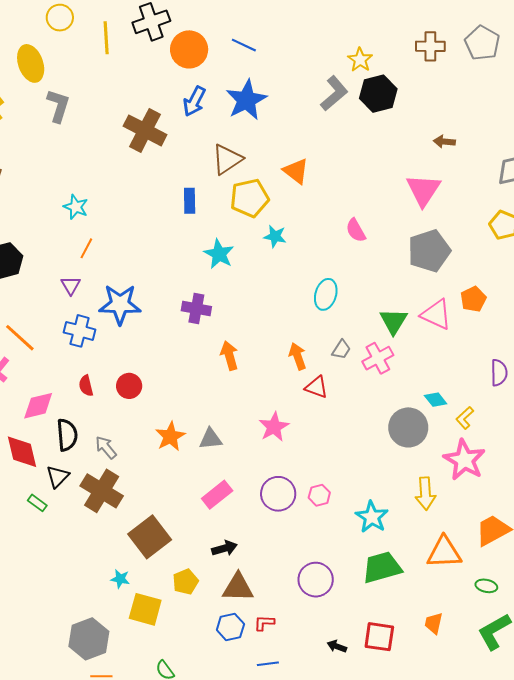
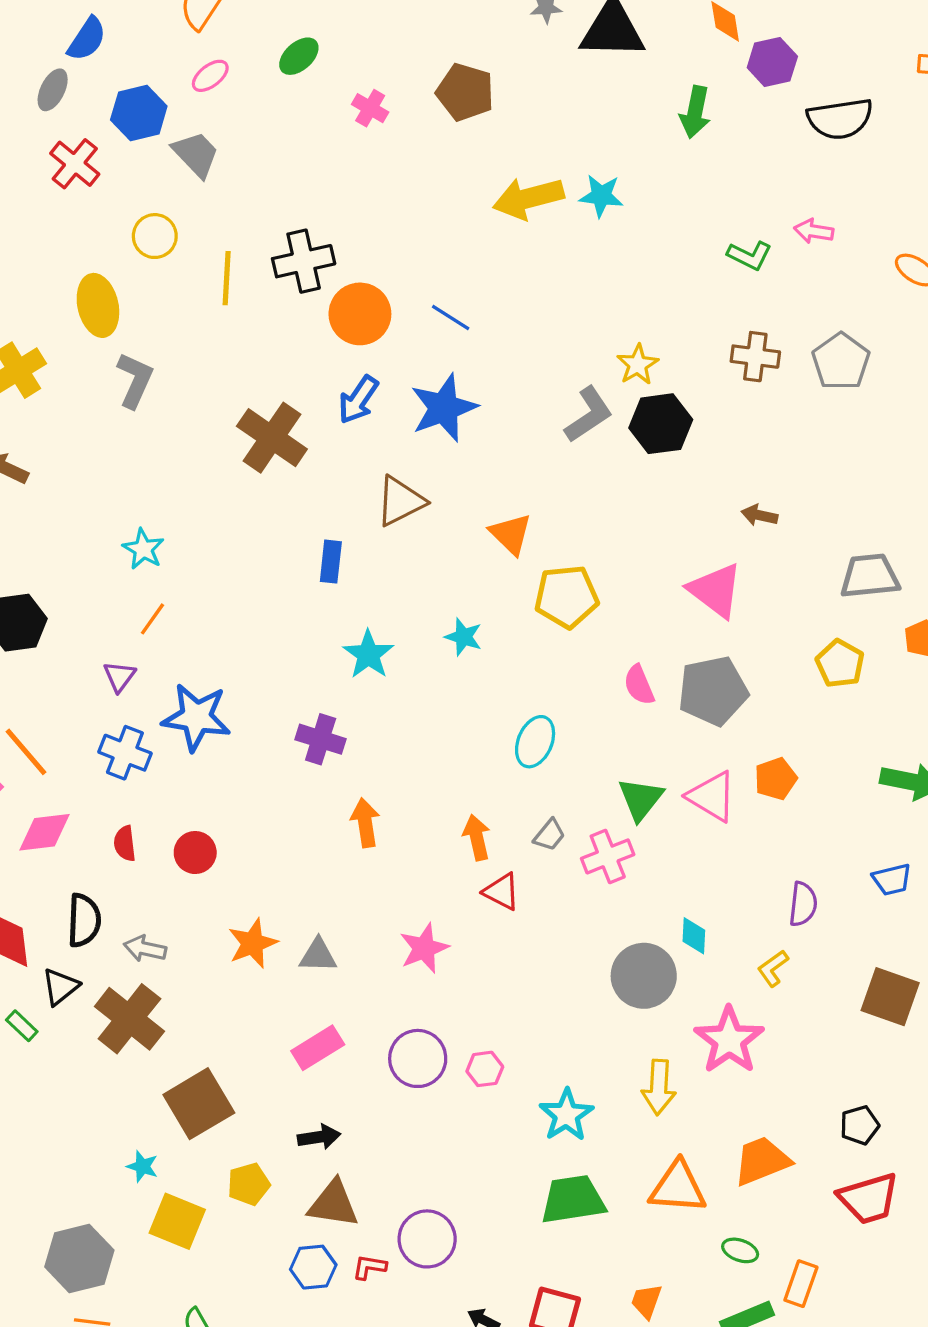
pink triangle: (423, 190) -> (715, 590), turned -33
yellow pentagon: (250, 198) -> (567, 597), moved
pink semicircle: (356, 230) -> (639, 685), moved
cyan diamond: (436, 400) -> (694, 936), turned 35
pink diamond: (38, 406) -> (44, 832), moved
yellow L-shape: (465, 418) -> (773, 968), moved
gray arrow: (106, 447) -> (145, 949), turned -45
purple circle: (316, 580) -> (427, 1239), moved

